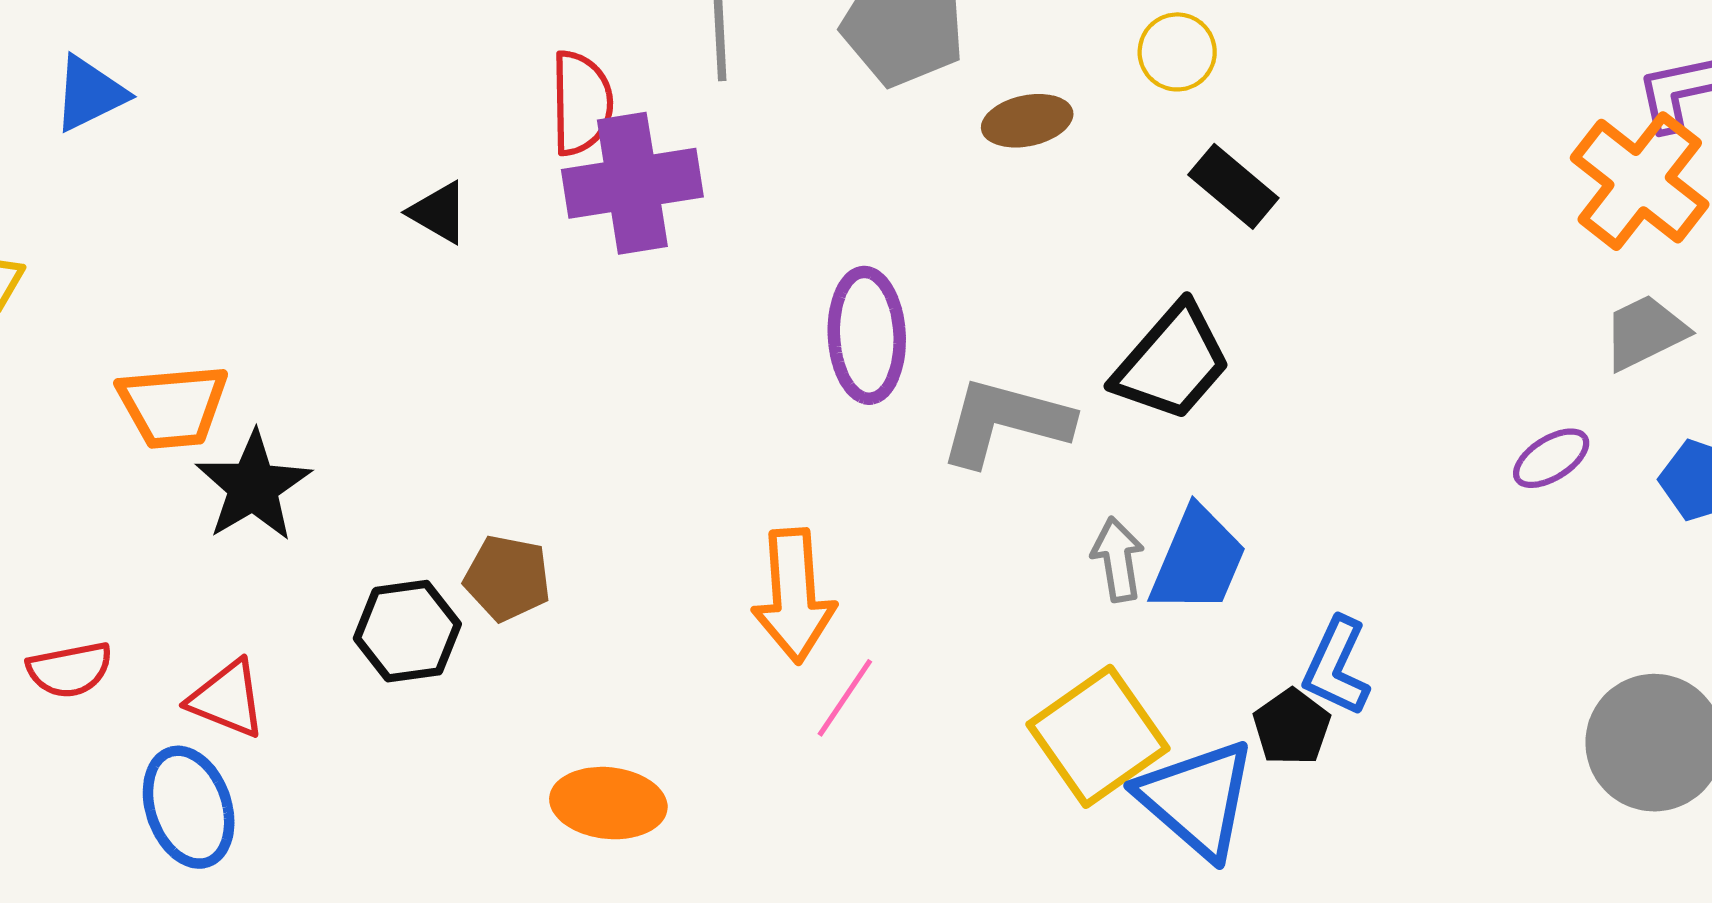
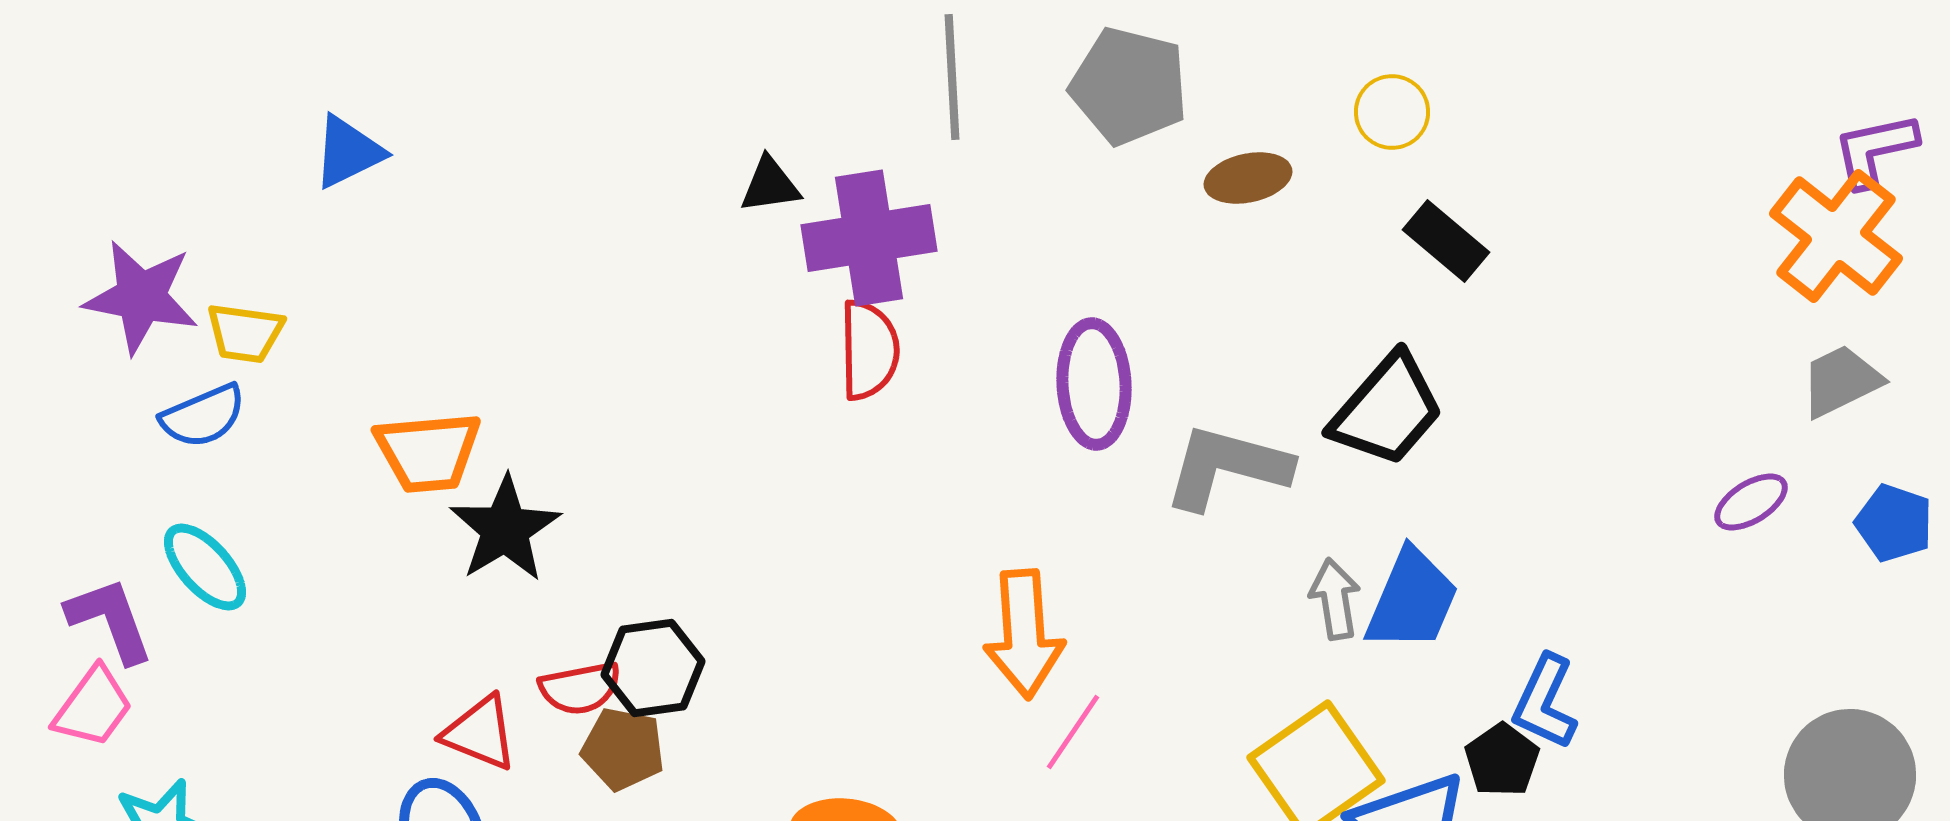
red semicircle: (581, 103) -> (869, 350), moved
black triangle: (439, 212) -> (770, 185), moved, turned -38
brown pentagon: (507, 578) -> (623, 749), moved
red semicircle: (70, 670) -> (580, 688), moved

